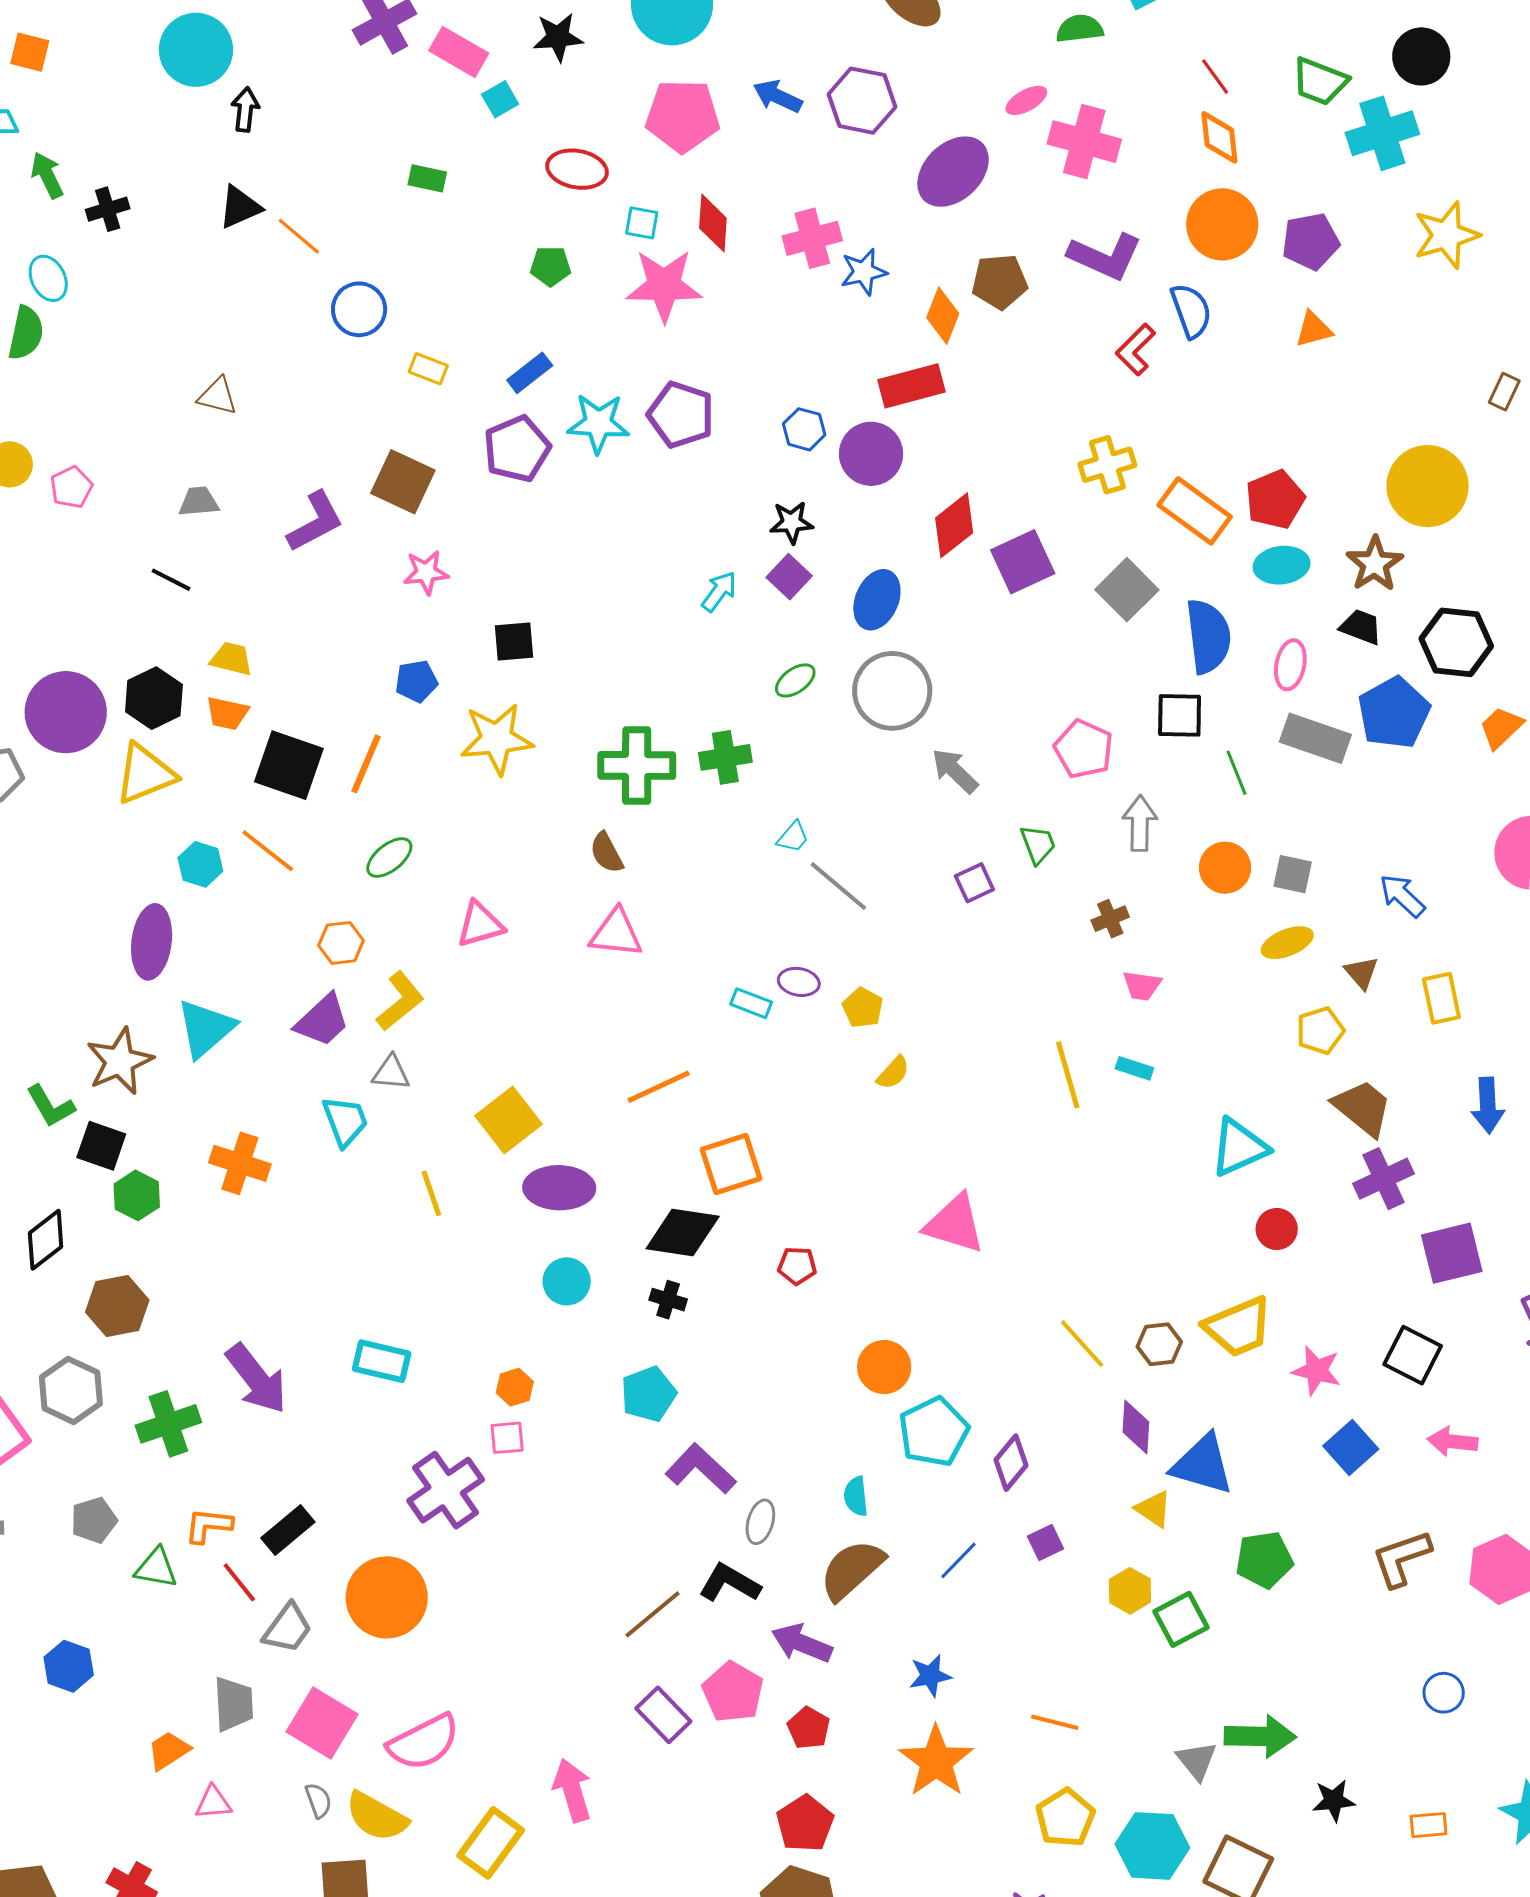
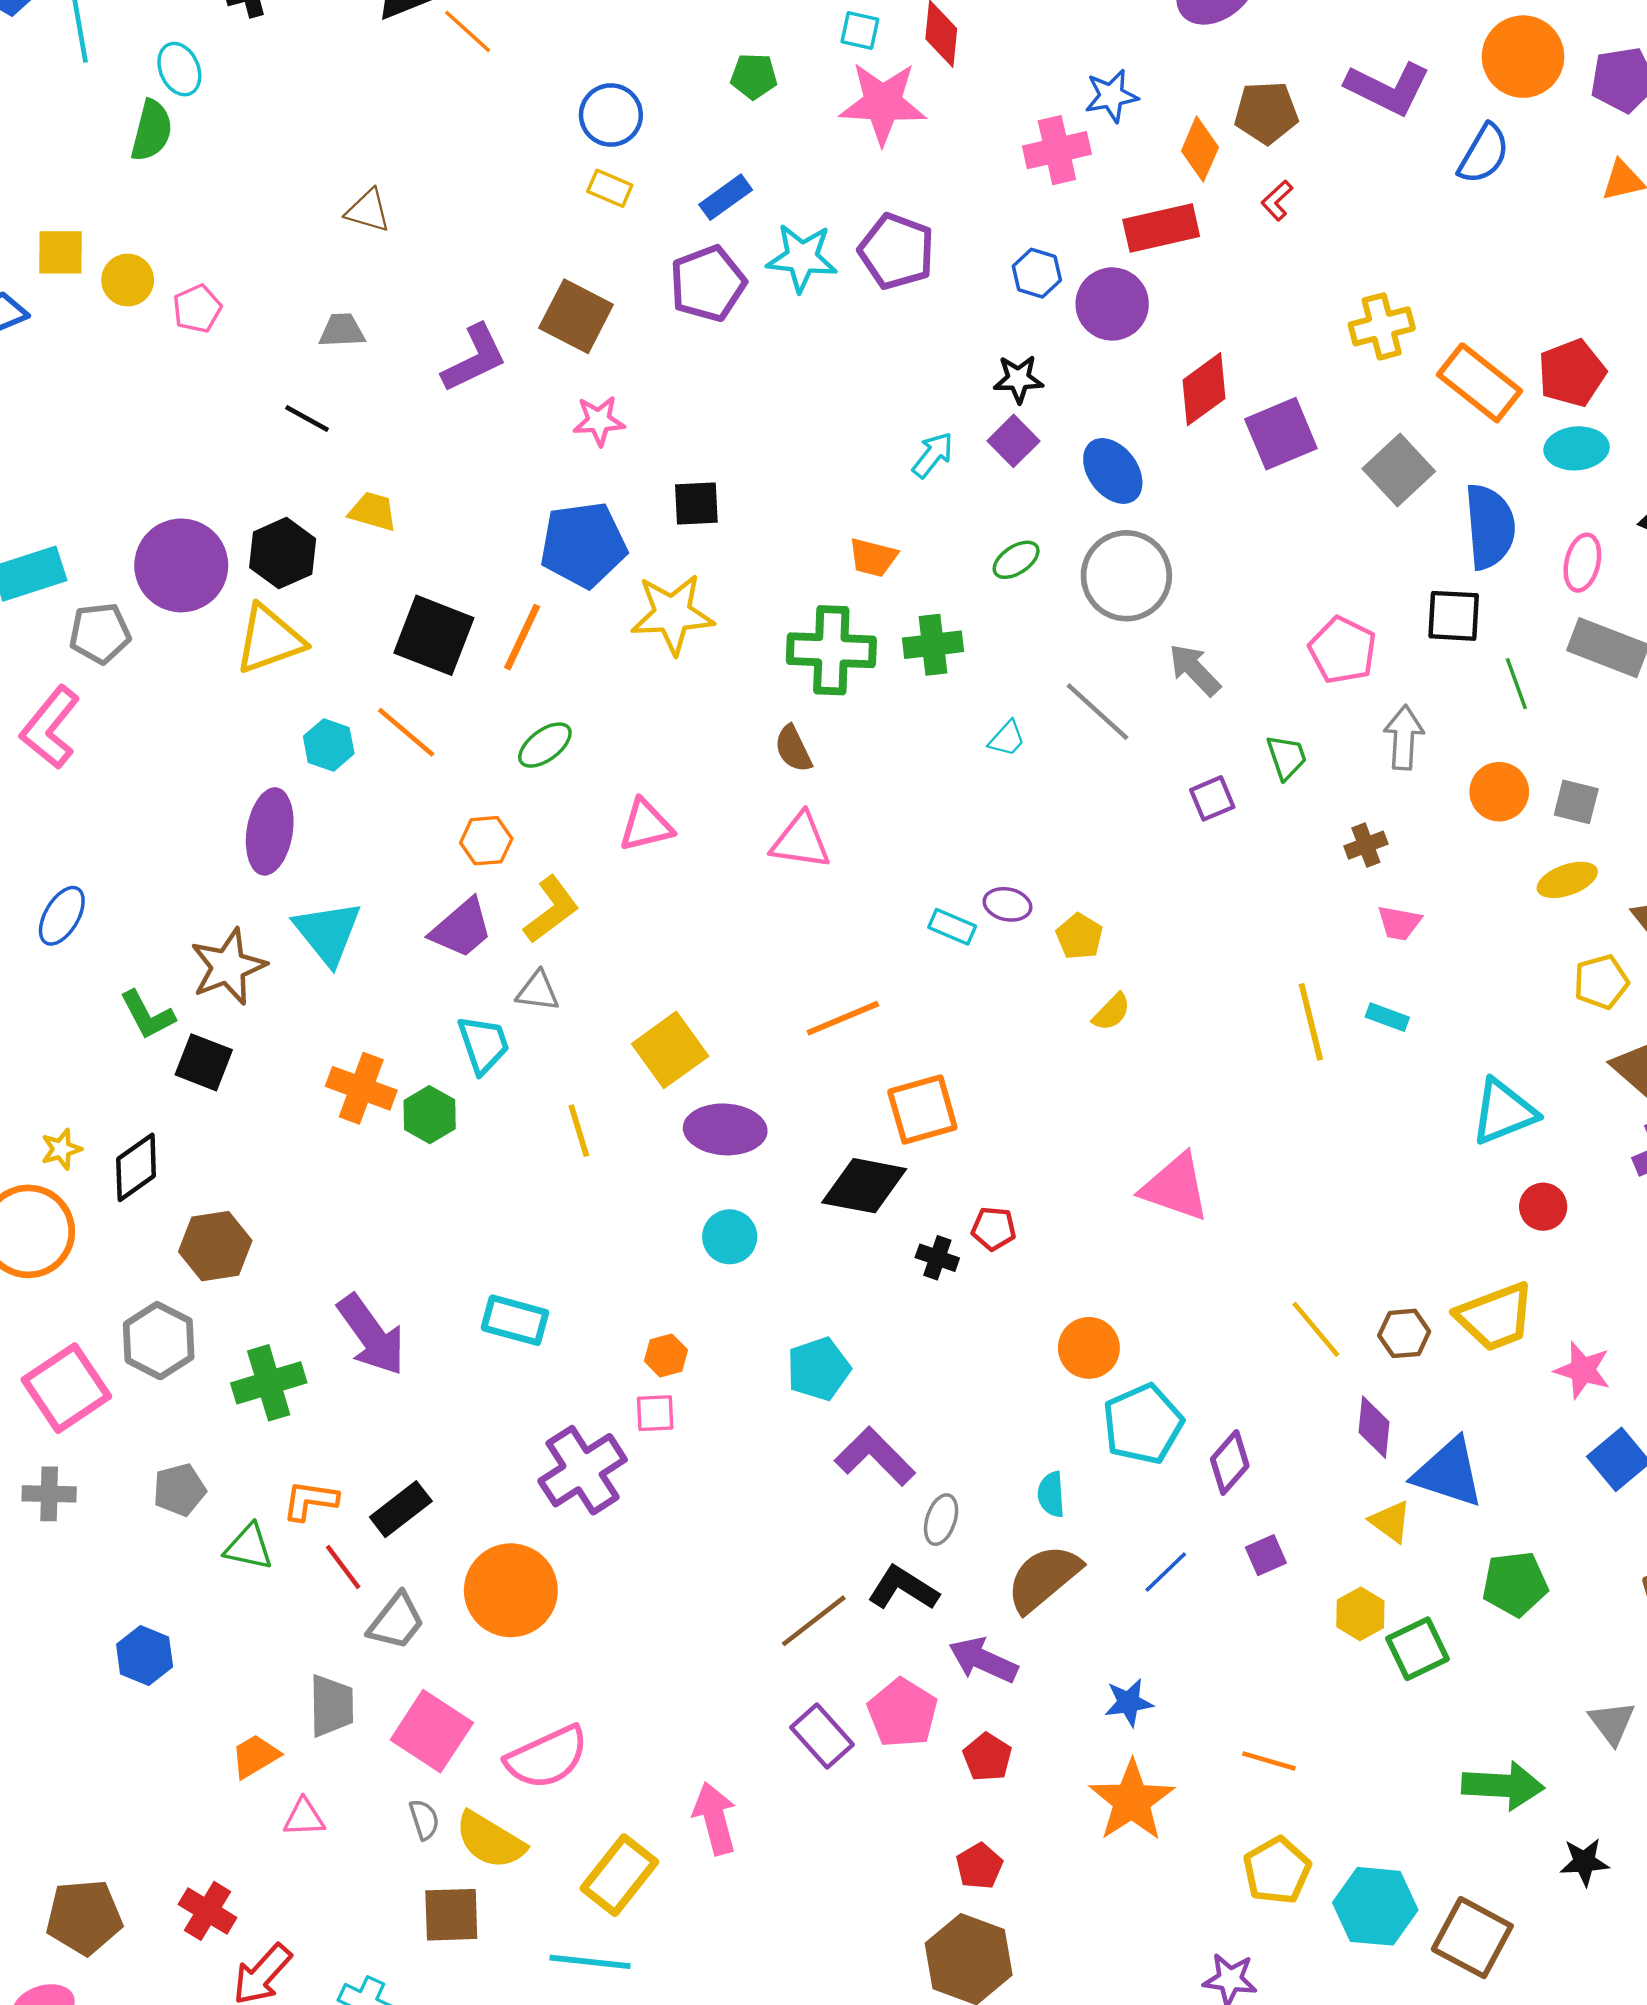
pink cross: (812, 238) -> (1057, 150), moved
blue circle: (359, 309) -> (611, 115), moved
blue semicircle: (1191, 311) -> (1484, 154), turned 48
red L-shape: (1136, 350) -> (1277, 200), moved, size x0.7
blue ellipse: (877, 600) -> (1113, 471), turned -62
blue pentagon: (416, 681) -> (583, 545), size x1.8
orange trapezoid: (227, 713) -> (873, 557), moved
gray line: (838, 886) -> (1098, 712), moved
cyan triangle: (206, 1028) -> (328, 933), turned -30
green hexagon: (137, 1195) -> (430, 1115), moved
black cross: (668, 1300) -> (937, 1258), moved
gray triangle: (1197, 1761) -> (1612, 1723), moved
red pentagon: (805, 1823) -> (979, 1866), size x0.7

